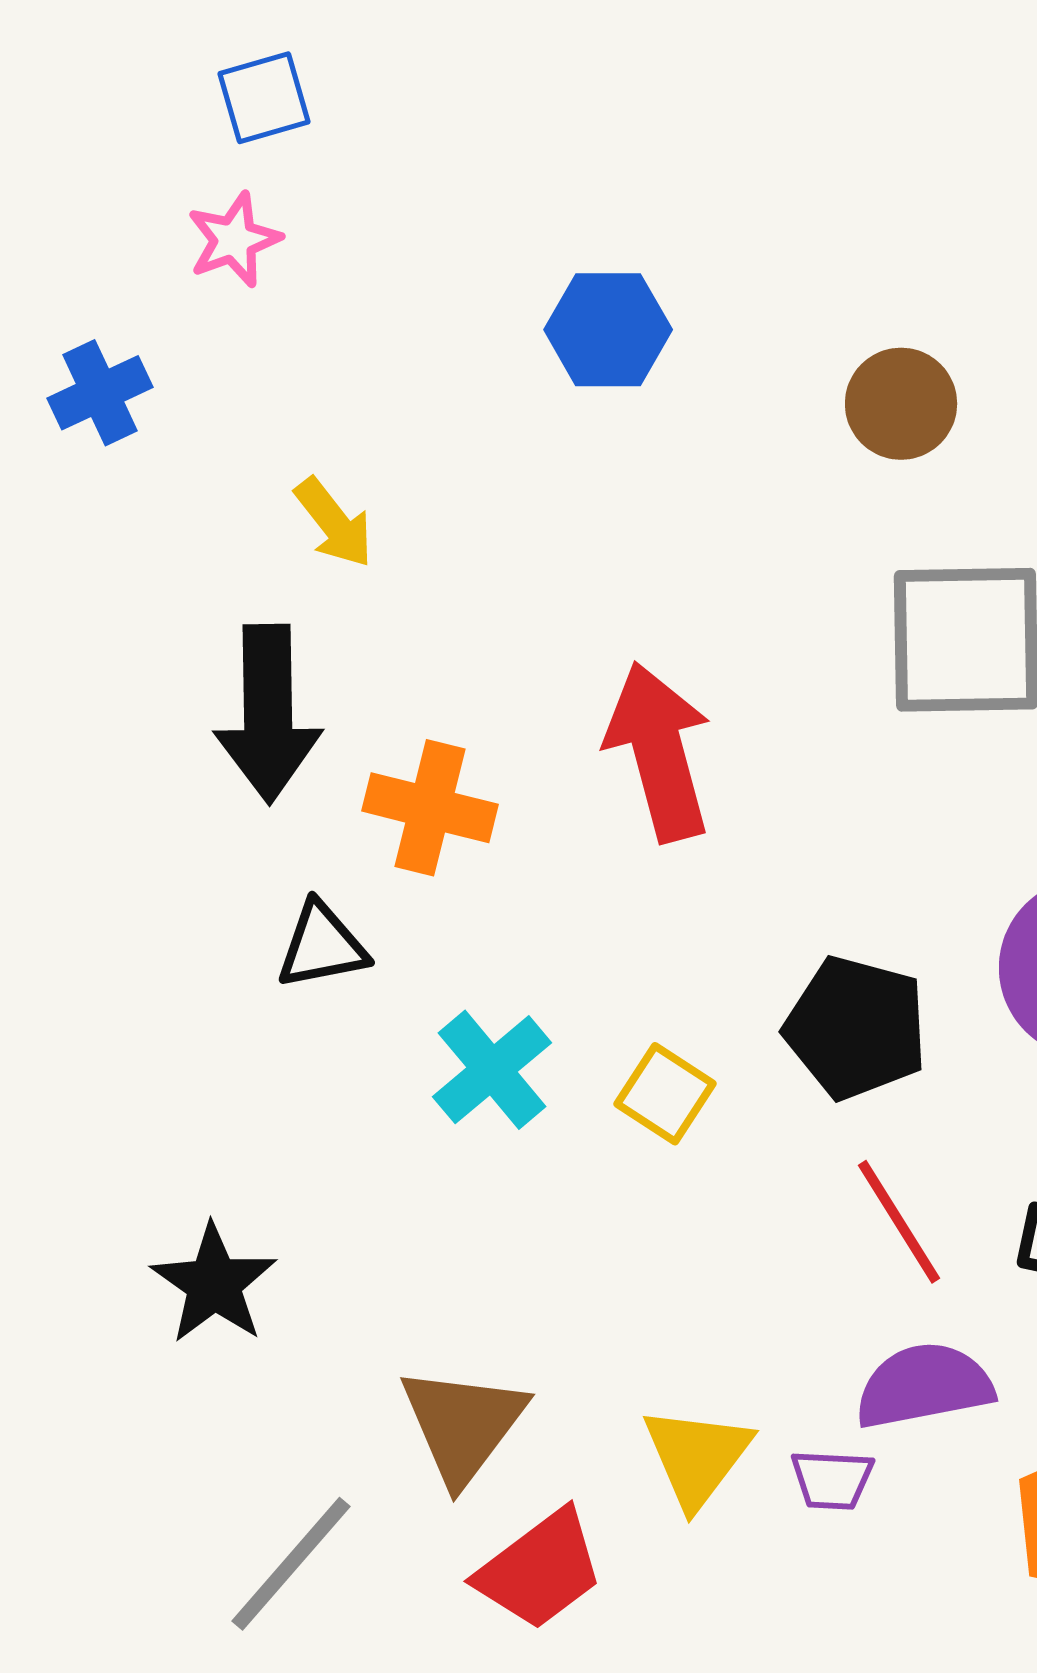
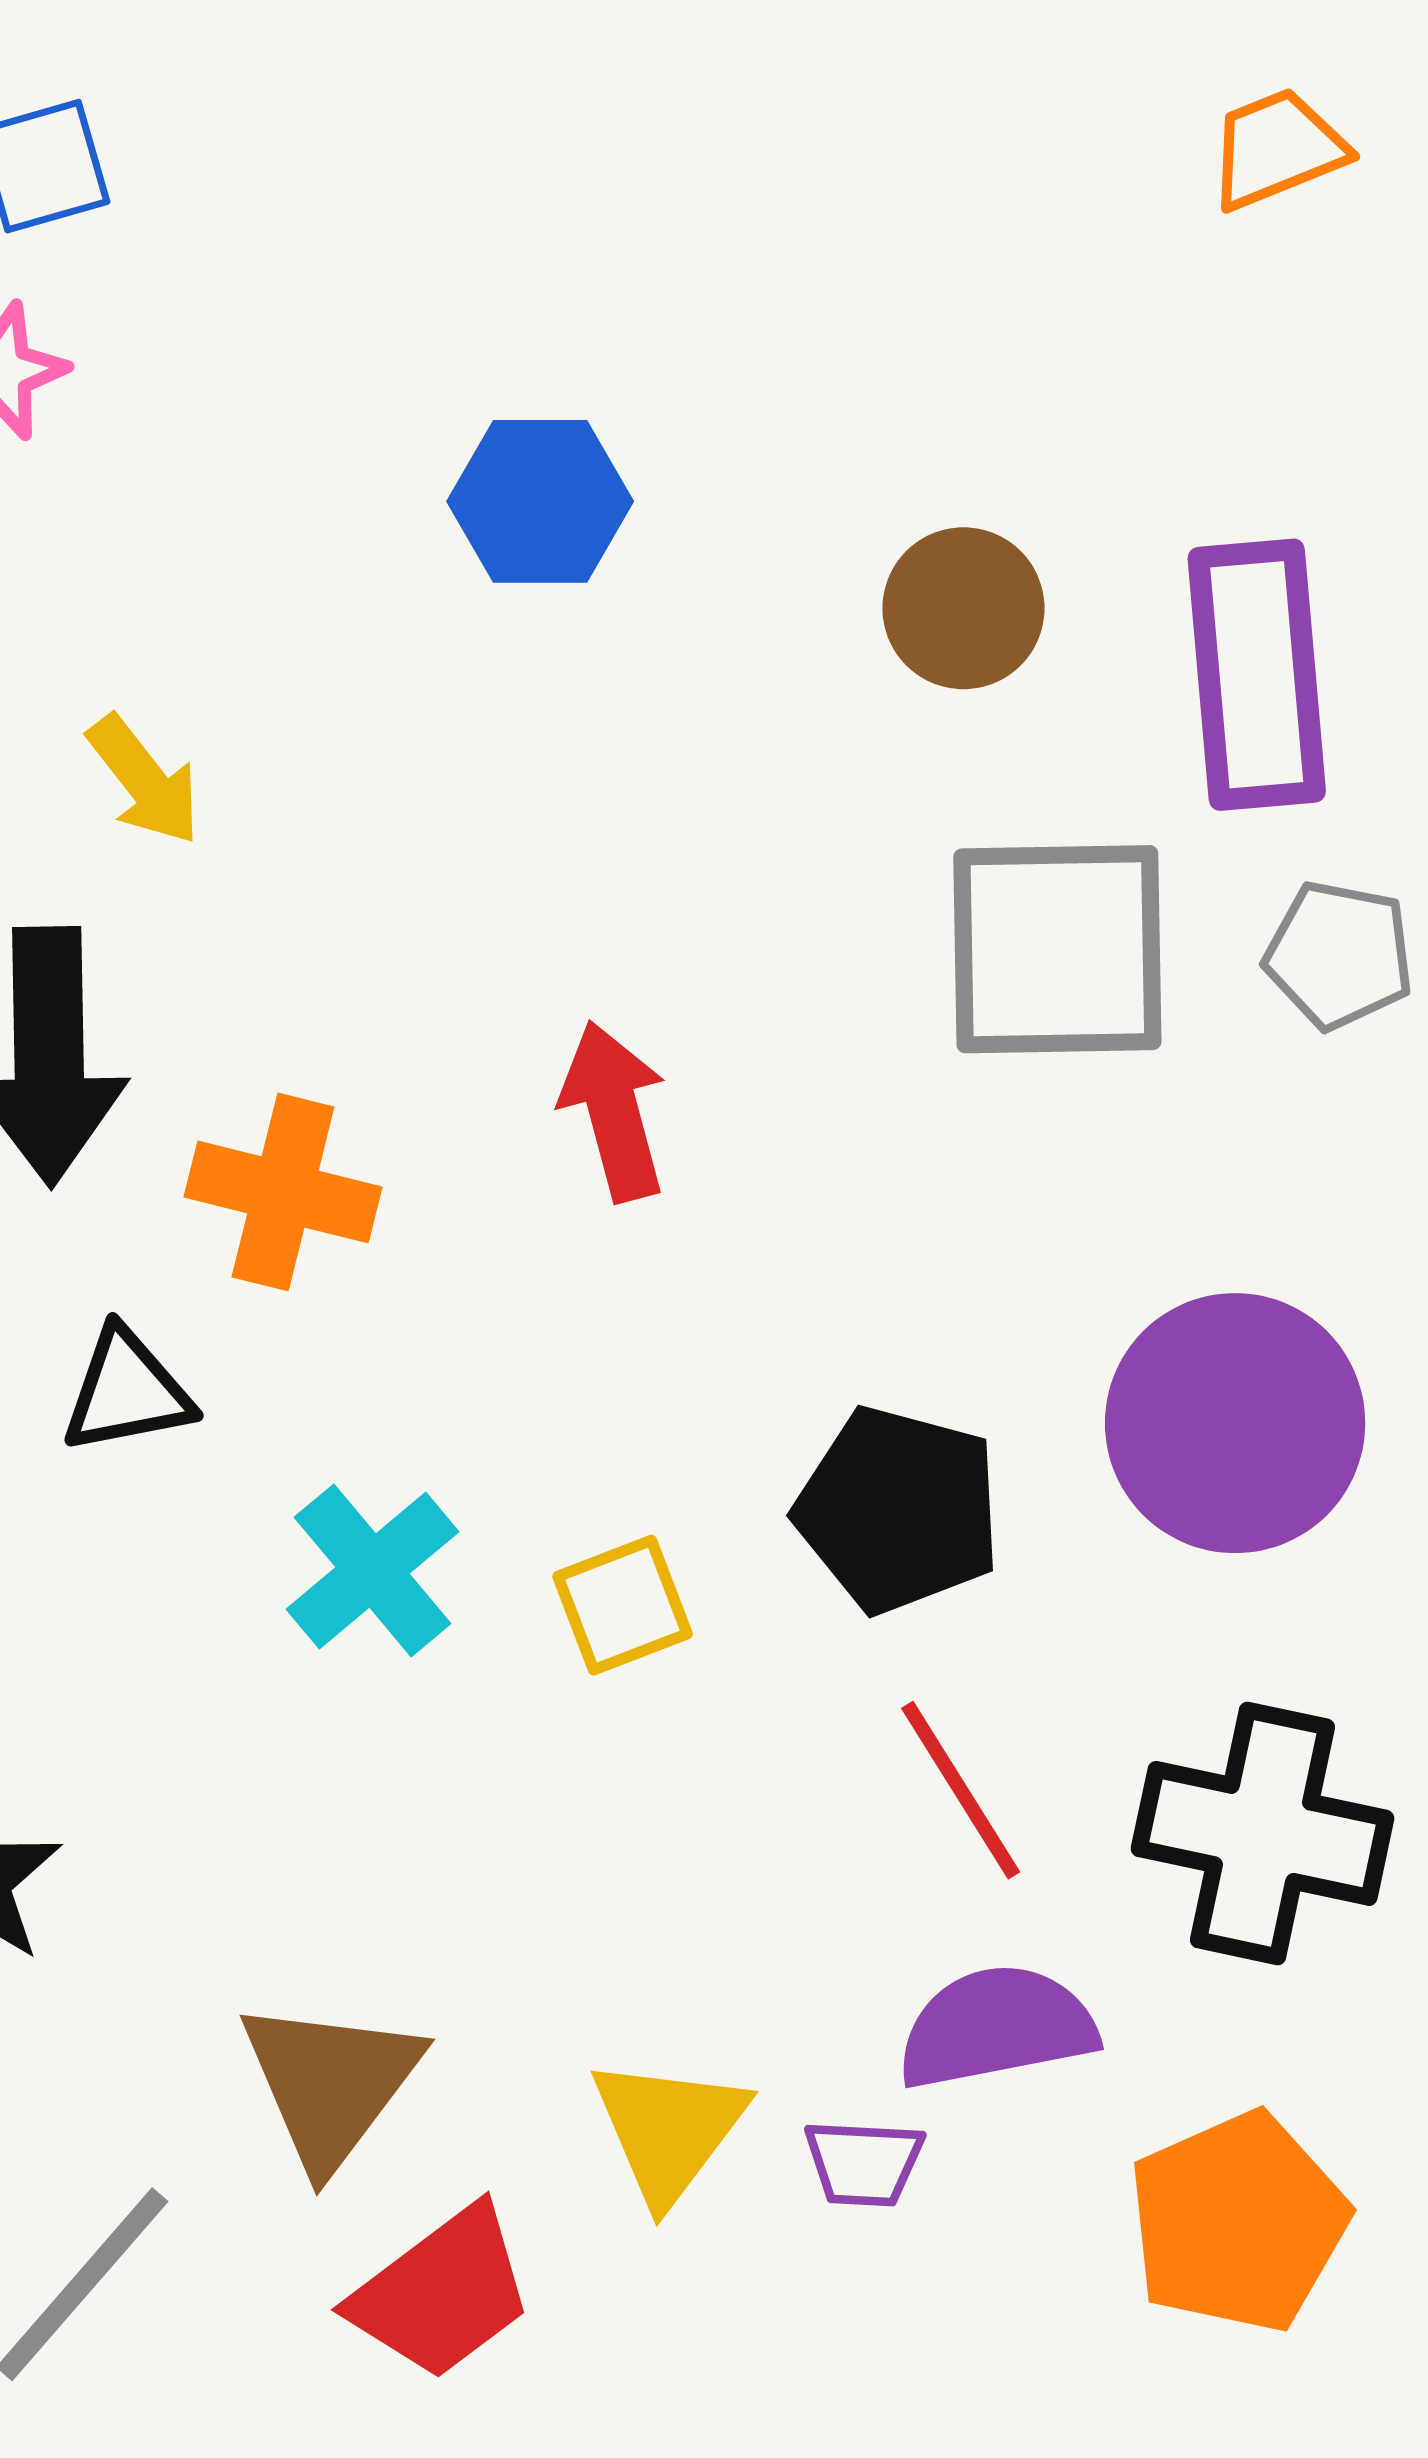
red arrow: (659, 752) -> (614, 1111), size x0.7
yellow square: (665, 1094) -> (622, 1605), turned 36

